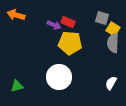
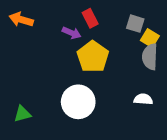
red rectangle: (68, 22) -> (90, 18), moved, turned 40
yellow pentagon: (70, 43) -> (93, 57), turned 30
white semicircle: (111, 83) -> (143, 99), moved, turned 64

